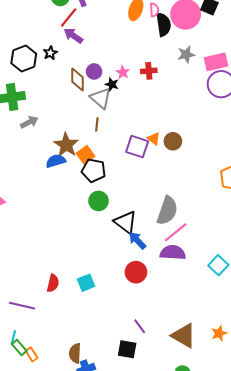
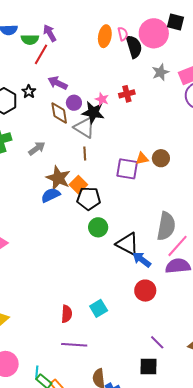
purple arrow: (73, 36) -> (58, 83), moved
black star: (112, 84) -> (93, 112), size x1.6
gray arrow: (29, 122) -> (37, 148), moved
orange triangle: (154, 139) -> (142, 159), turned -40
purple line: (22, 306) -> (74, 345), moved

